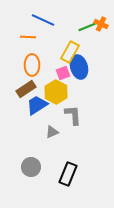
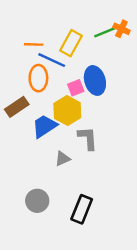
blue line: (43, 20) -> (52, 60), moved
yellow rectangle: (70, 52) -> (71, 43), moved
brown rectangle: (26, 89) -> (17, 107), moved

